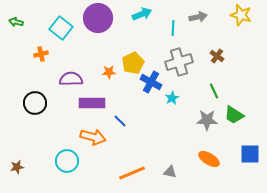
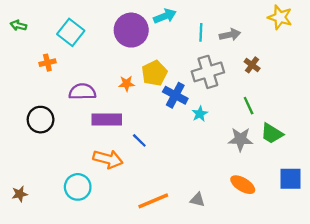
gray arrow: (198, 17) -> (230, 35), moved
purple circle: (98, 18) -> (131, 30), moved

